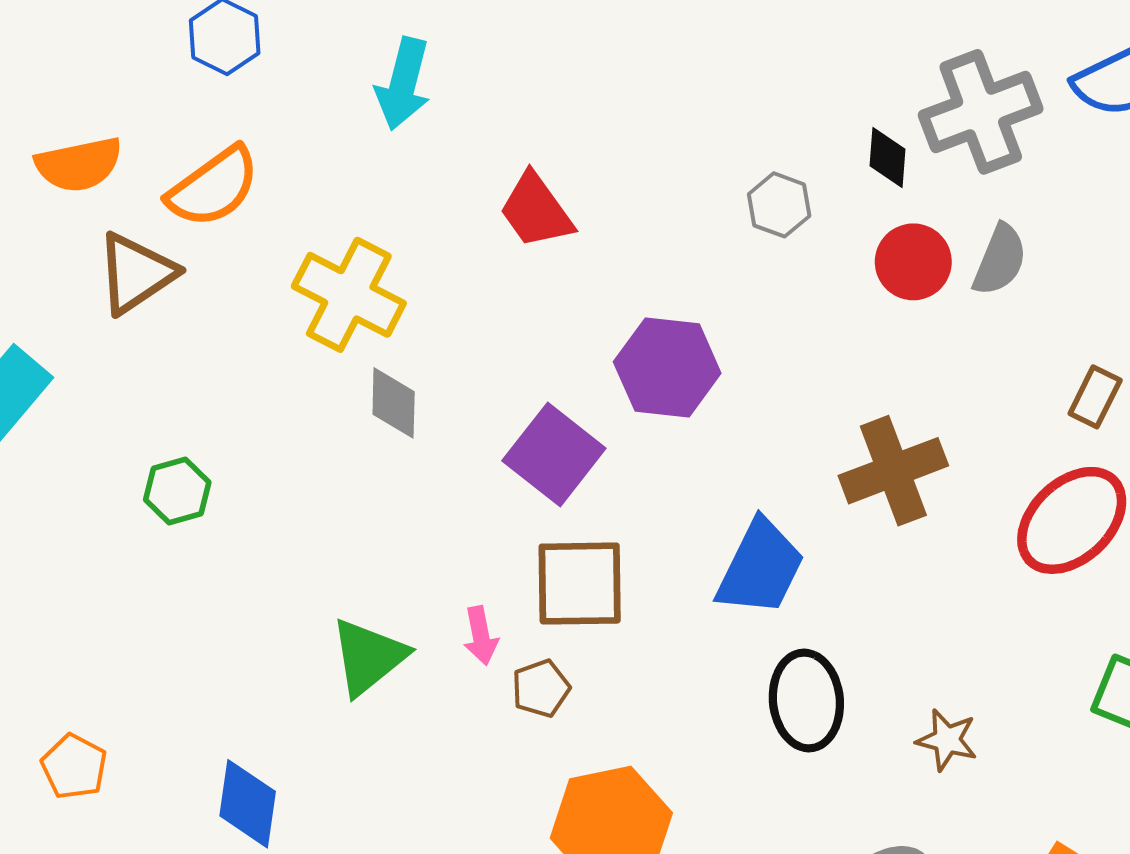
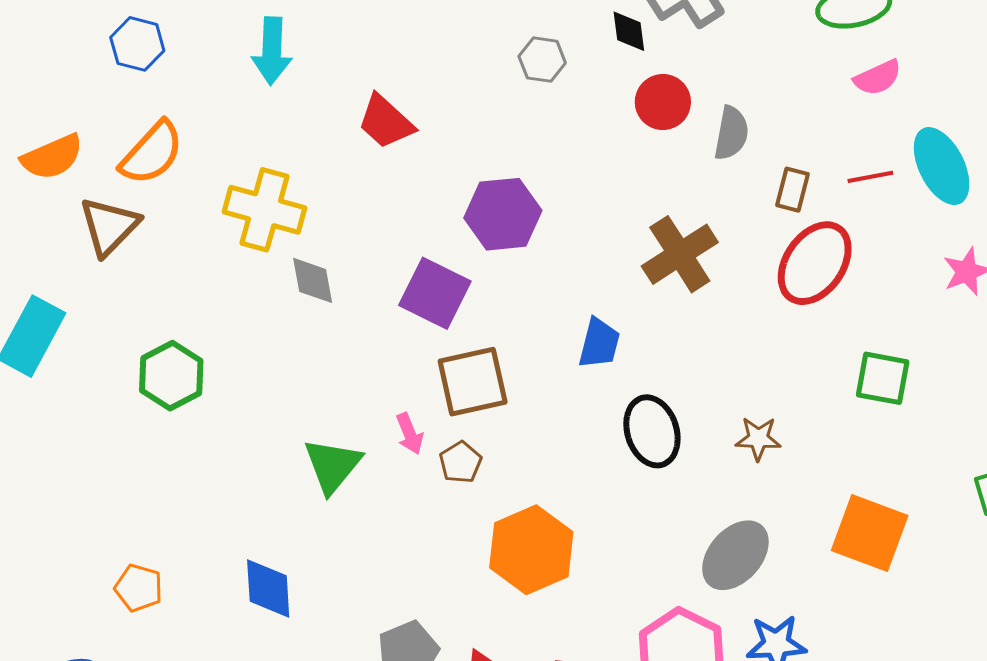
gray hexagon: (779, 205) -> (542, 60), moved
gray semicircle: (1000, 260) -> (731, 133), moved
brown rectangle: (1095, 397) -> (792, 190), moved
green hexagon: (177, 491) -> (171, 376), size x1.4
blue trapezoid: (760, 568) -> (599, 343), size x0.7

